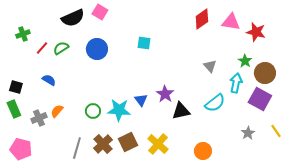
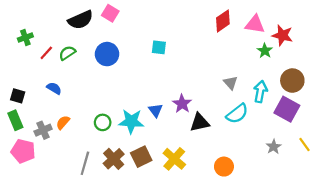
green star: (245, 61) -> (265, 51), moved
gray triangle: (210, 66) -> (231, 83), moved
pink pentagon: (21, 149) -> (23, 151), moved

